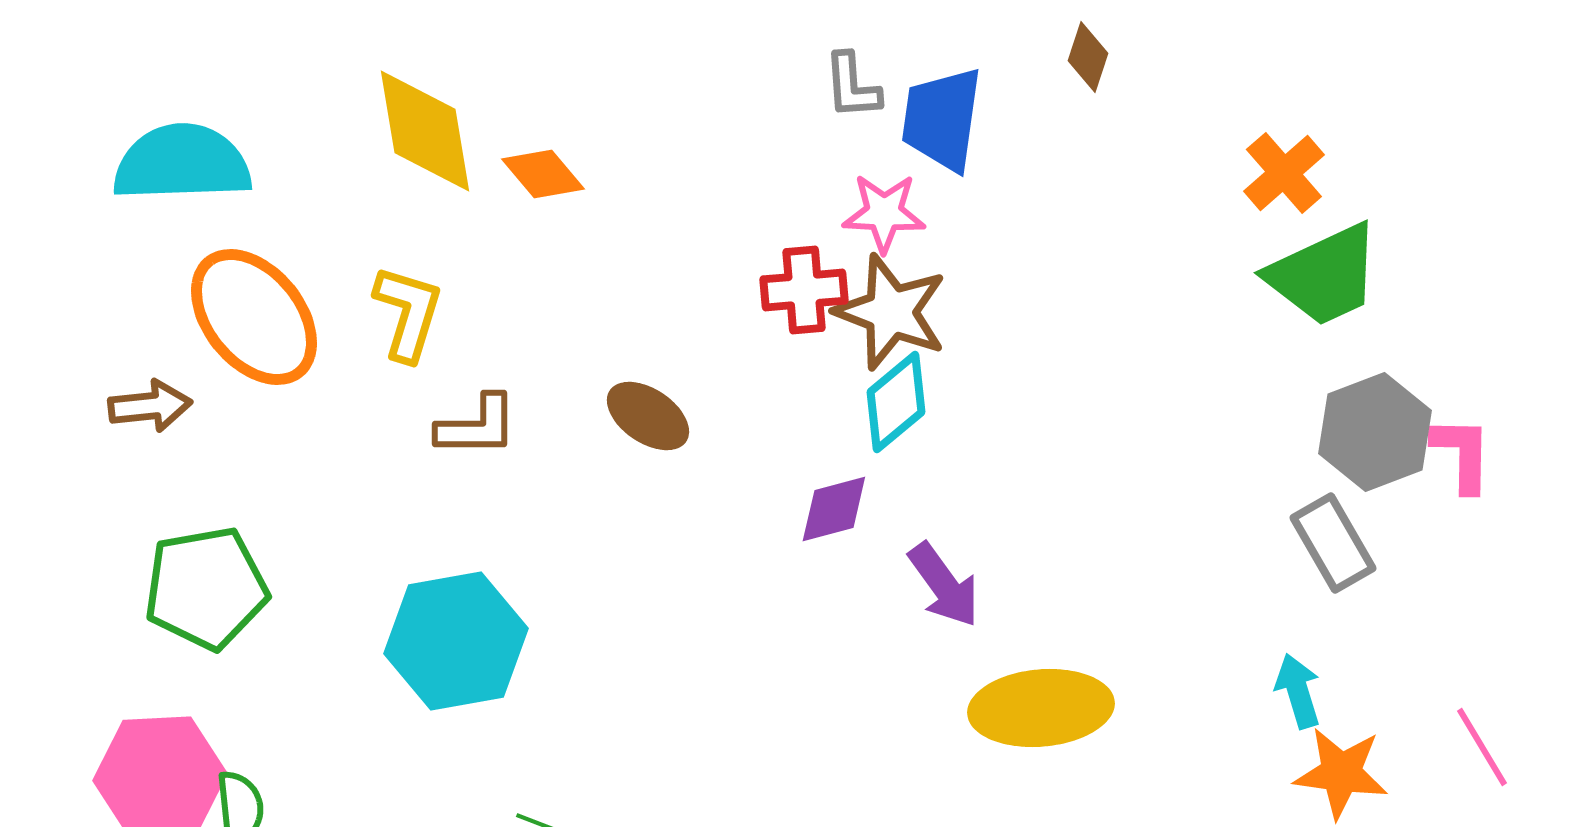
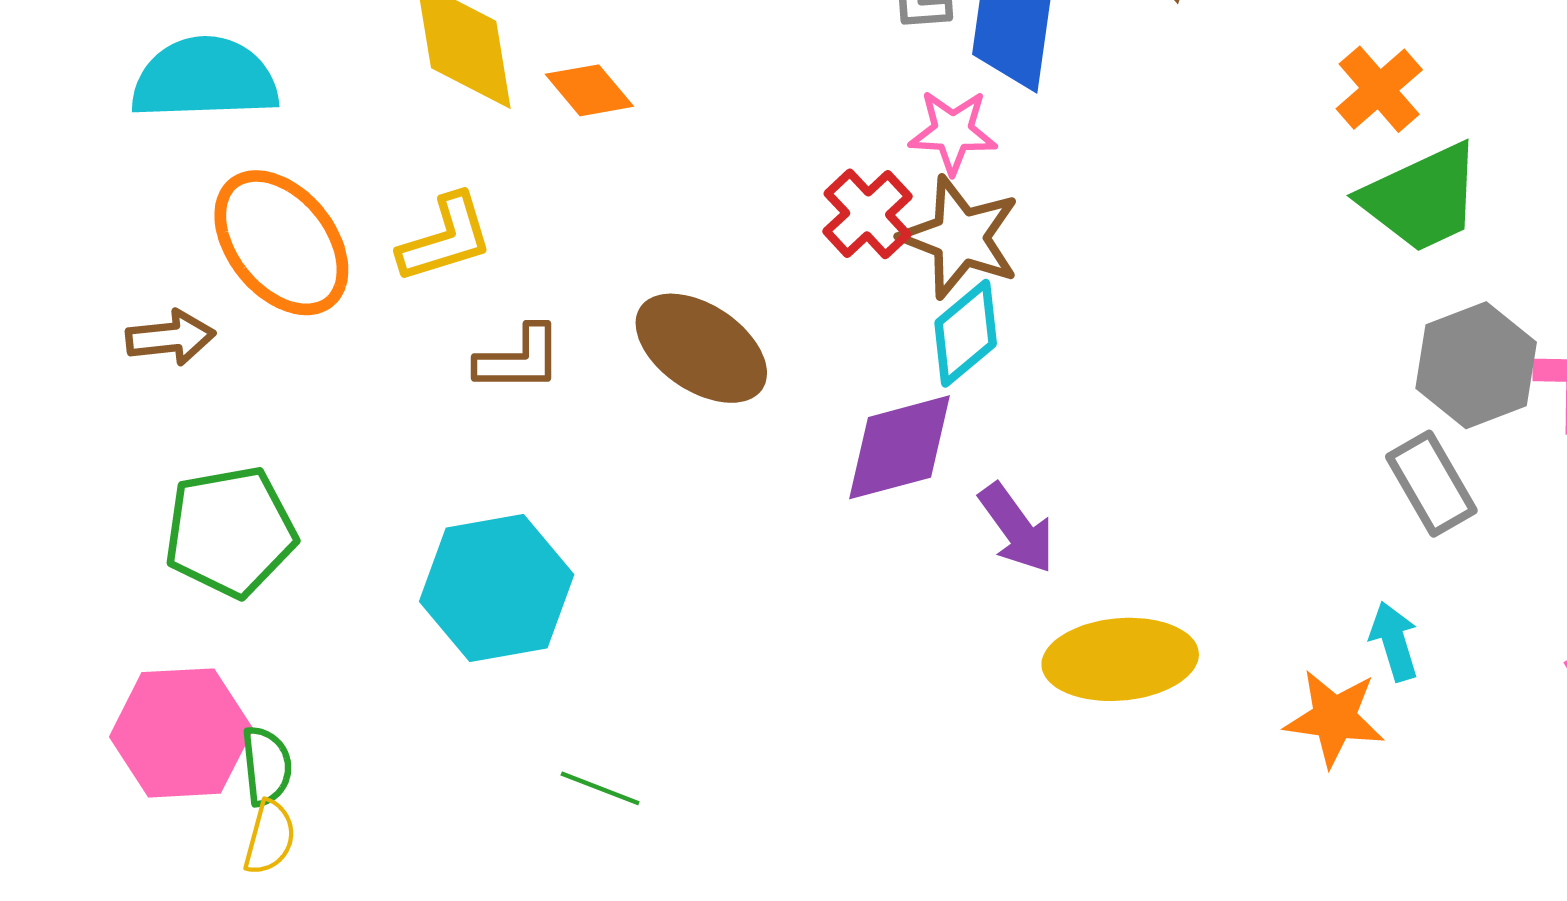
red cross: (804, 290) -> (868, 214), turned -38
yellow L-shape: (408, 313) -> (446, 238), turned 56
brown ellipse: (648, 416) -> (701, 348), size x1.5
purple diamond: (834, 509) -> (900, 447), size x1.5
orange star: (1341, 773) -> (1334, 718), moved

